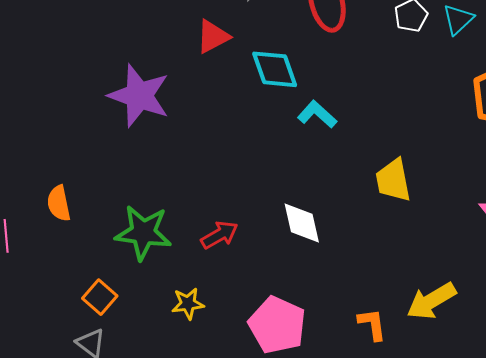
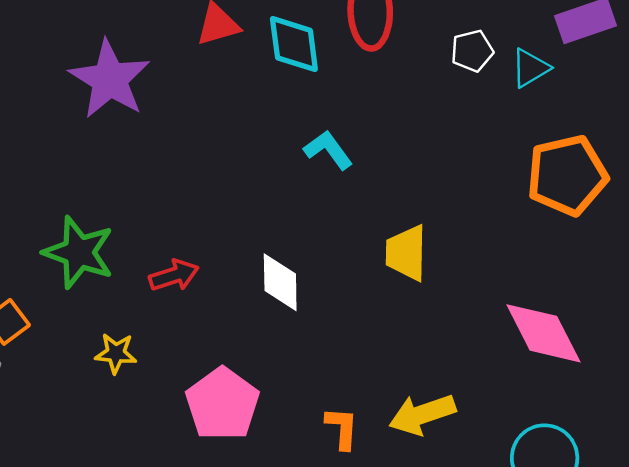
cyan diamond: (275, 69) -> (294, 44), moved

